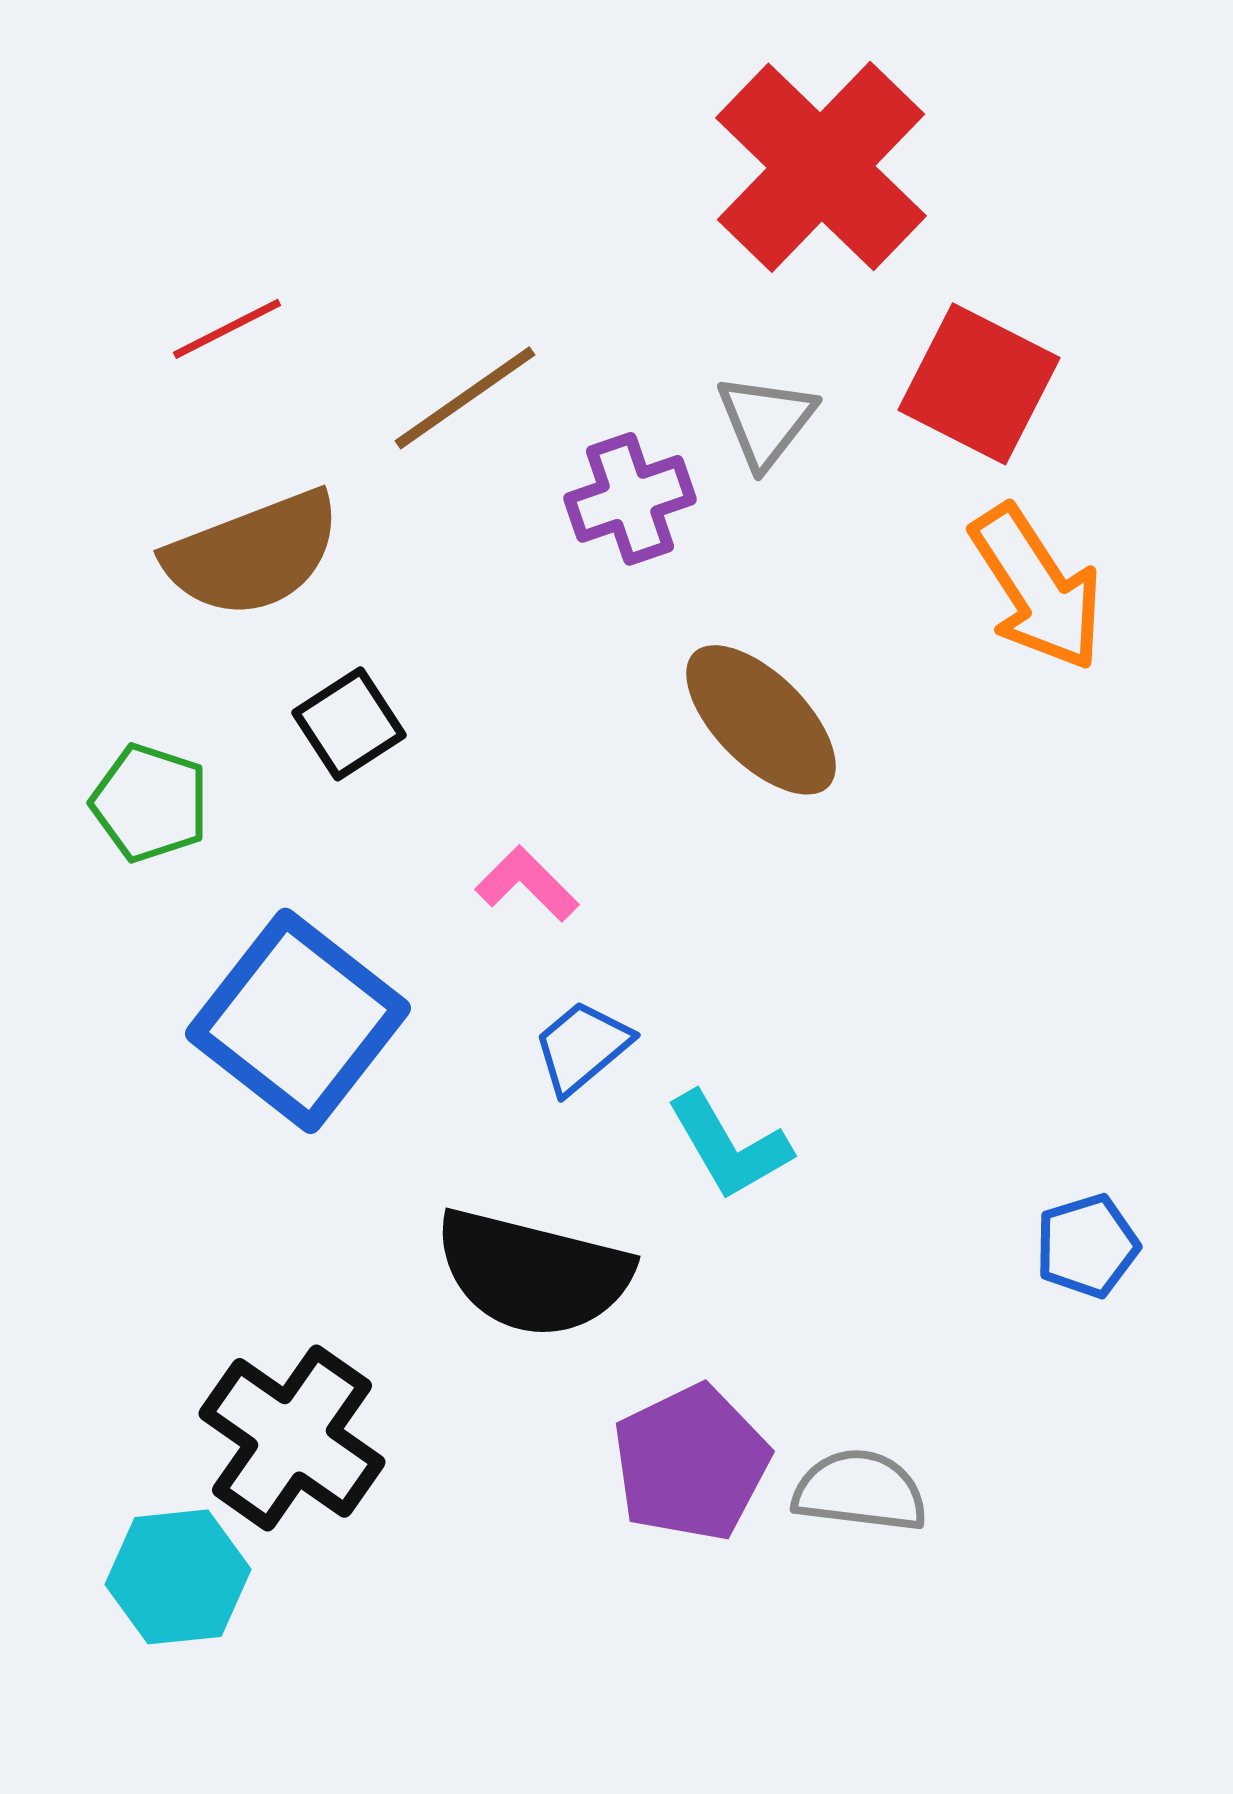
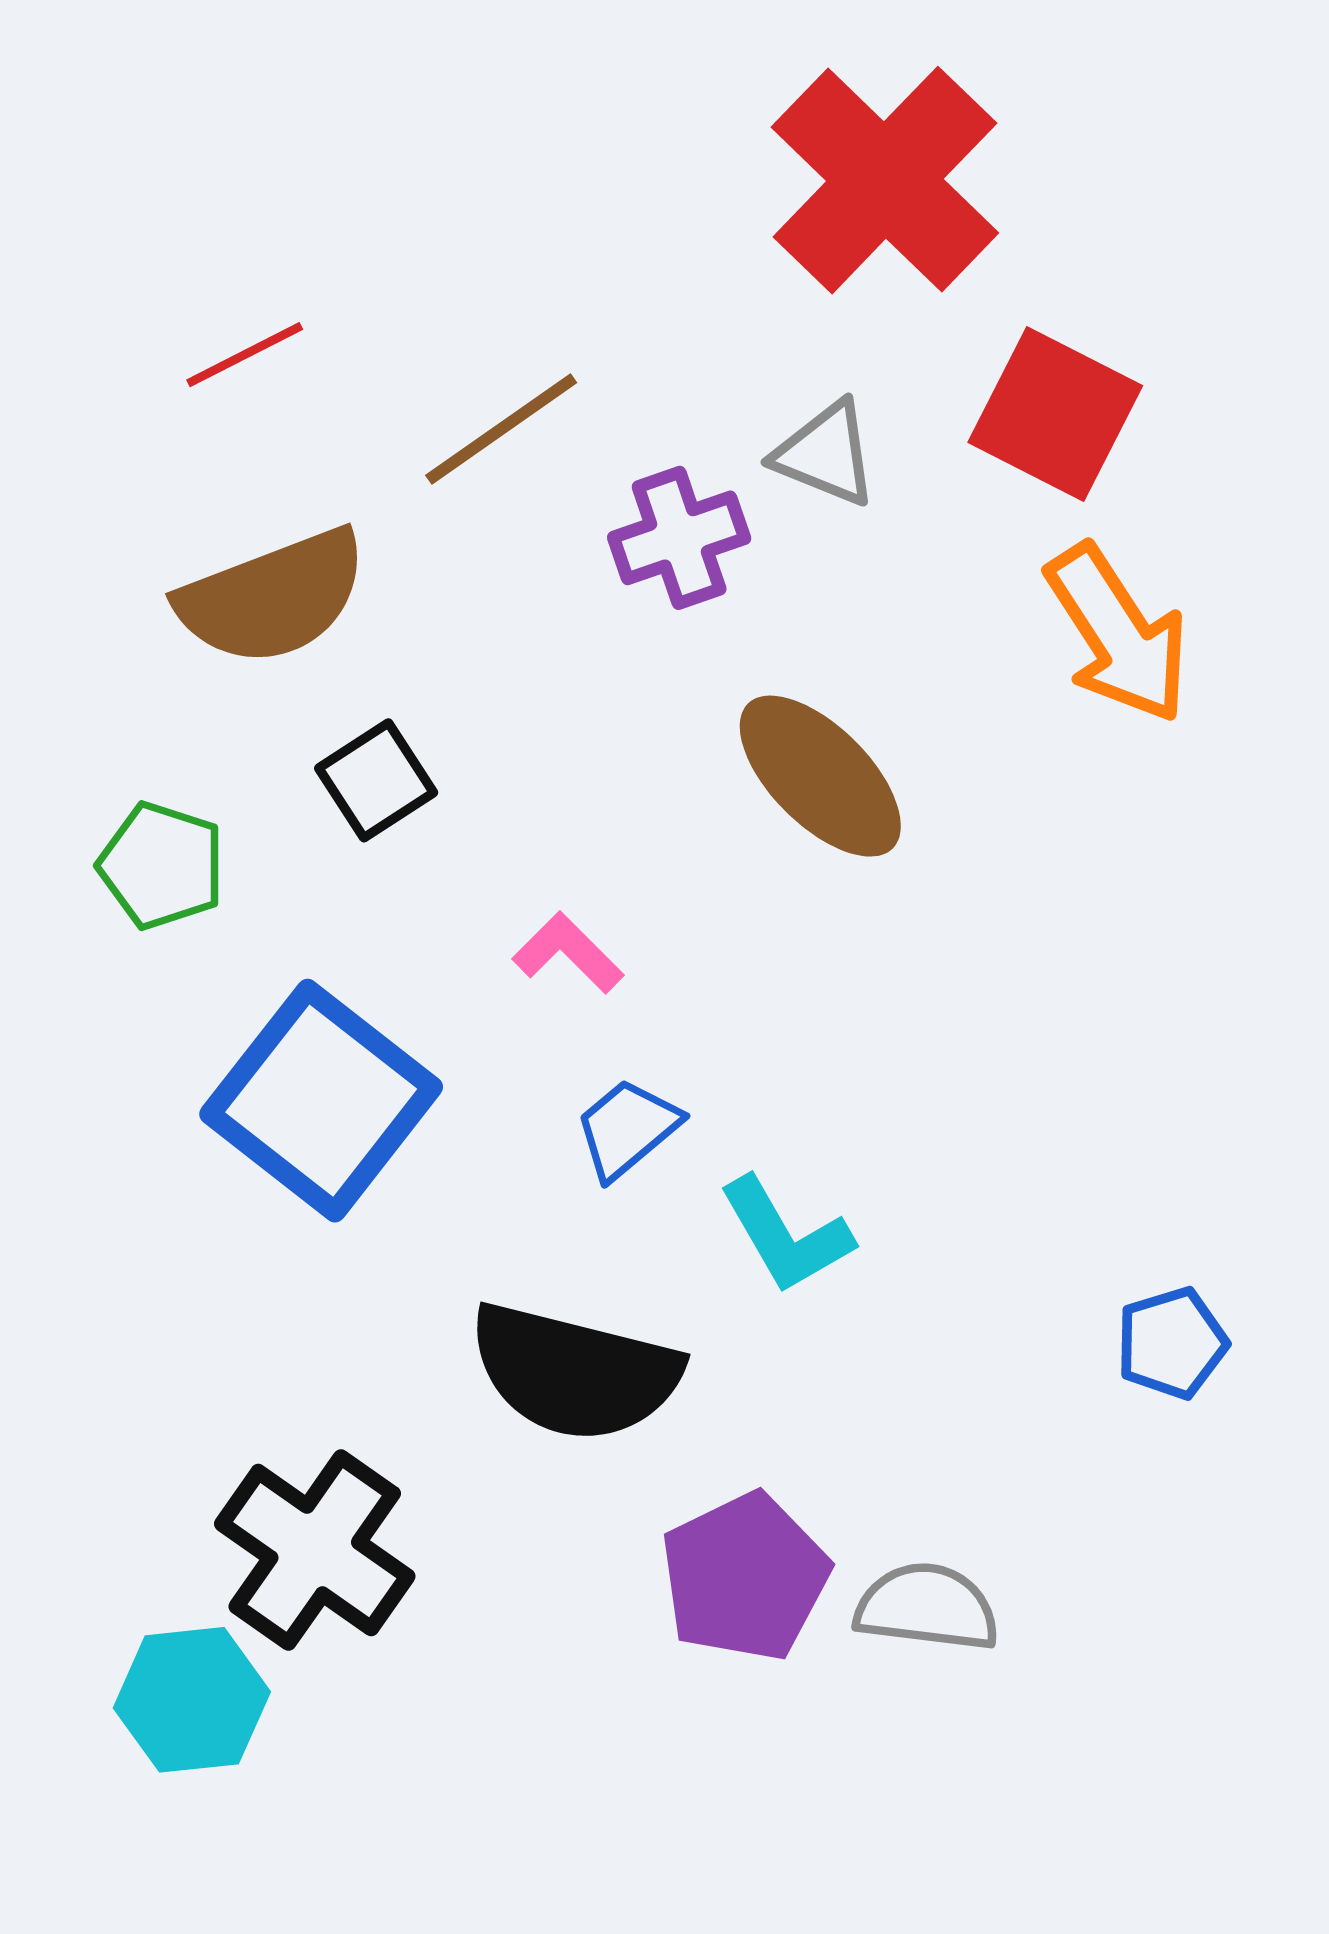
gray triangle: (766, 421) -> (826, 454), turned -46

